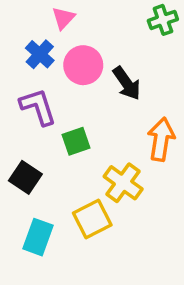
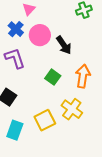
green square: (76, 141) -> (53, 77), moved, turned -35
yellow cross: (123, 183) -> (72, 109), moved

